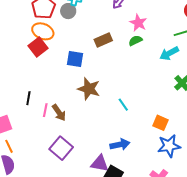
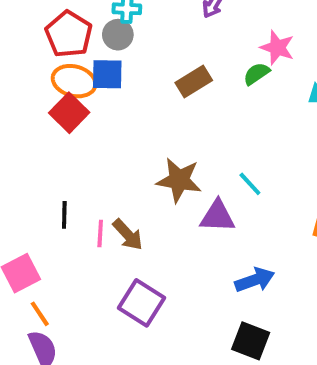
pink star: (138, 23) -> (277, 48), moved
blue square: (75, 59) -> (107, 74), moved
cyan line: (123, 105) -> (250, 184), moved
purple triangle: (100, 163) -> (217, 216), moved

